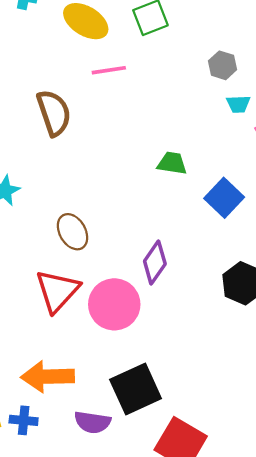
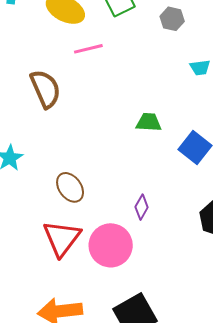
gray hexagon: (223, 65) -> (172, 19), moved
purple diamond: (155, 263) -> (142, 207), size x0.7

